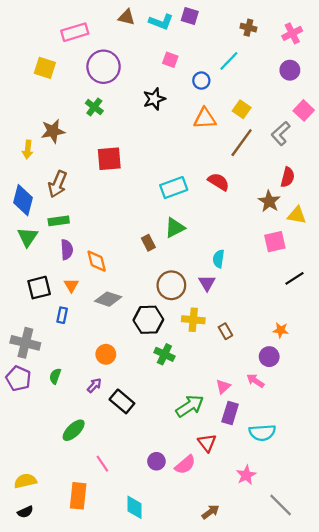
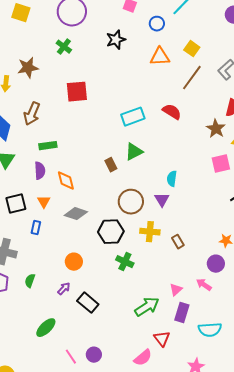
green rectangle: (59, 221) -> (48, 146), moved
purple circle: (156, 461) -> (94, 355), moved

